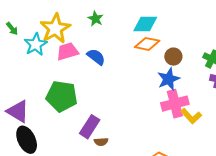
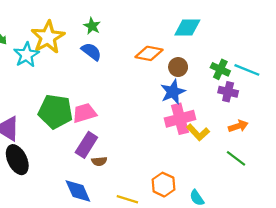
cyan diamond: (145, 24) -> (187, 27), moved
pink trapezoid: (67, 51) -> (84, 113), moved
blue semicircle: (96, 57) -> (91, 52), moved

